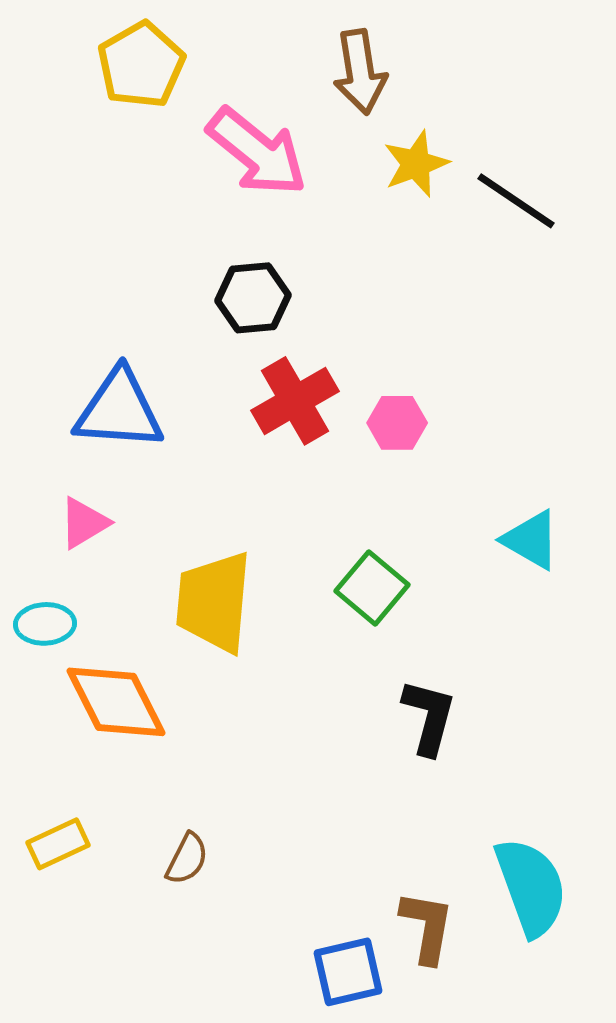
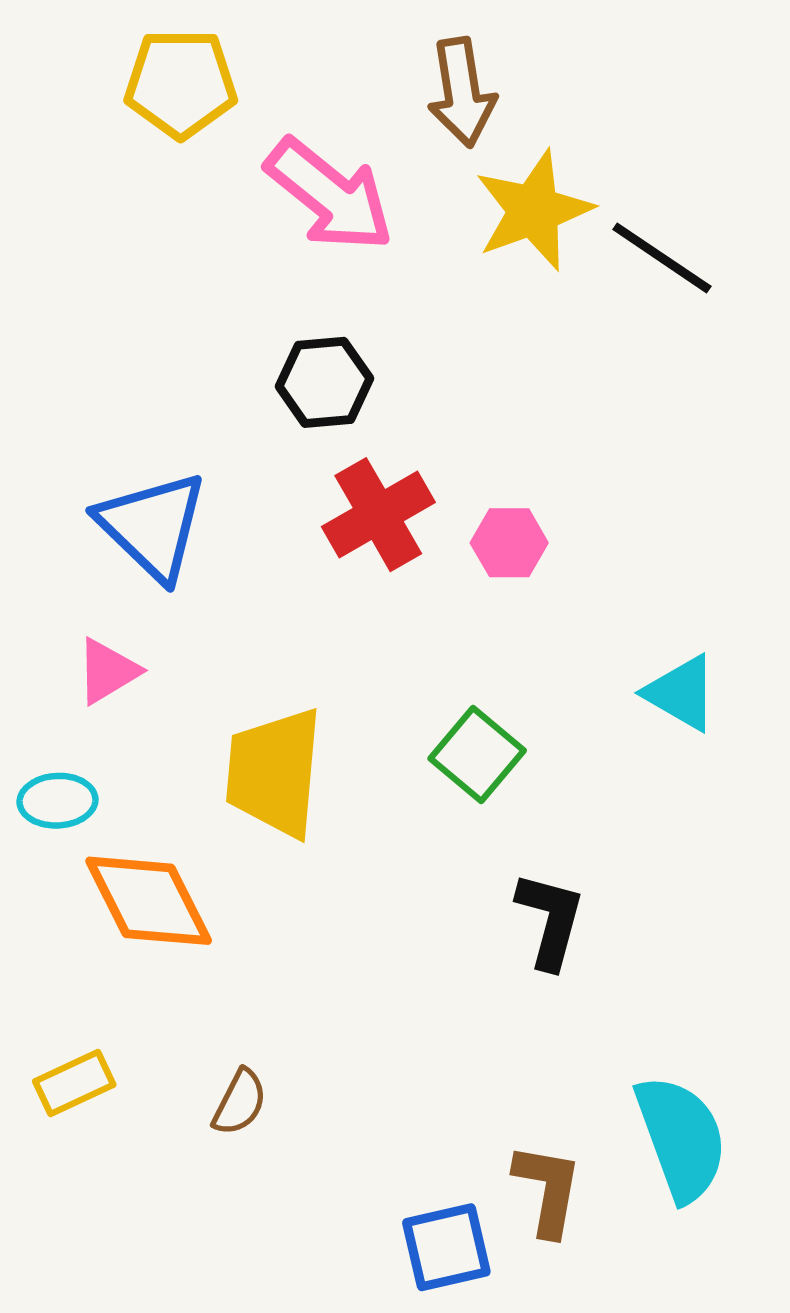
yellow pentagon: (141, 65) -> (181, 83), turned 30
yellow star: (416, 164) -> (534, 210), size x1.4
blue triangle: (119, 410) -> (152, 526), turned 40

